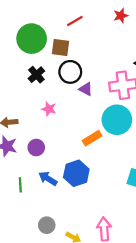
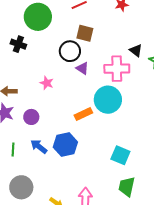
brown square: (61, 48) -> (85, 33), moved
black cross: (36, 75) -> (18, 44), moved, turned -35
gray circle: (47, 225) -> (21, 187), moved, size x1.5

